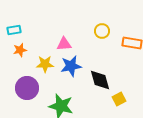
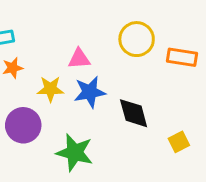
yellow circle: (102, 31) -> (137, 39), size x1.5
yellow square: (119, 99) -> (179, 142), moved

